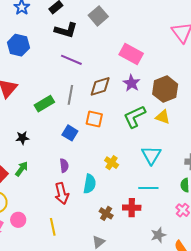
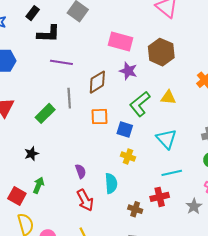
brown hexagon: (165, 89) -> (161, 52), moved
blue square: (70, 133) -> (125, 130), moved
gray star: (158, 235) -> (194, 206), moved

